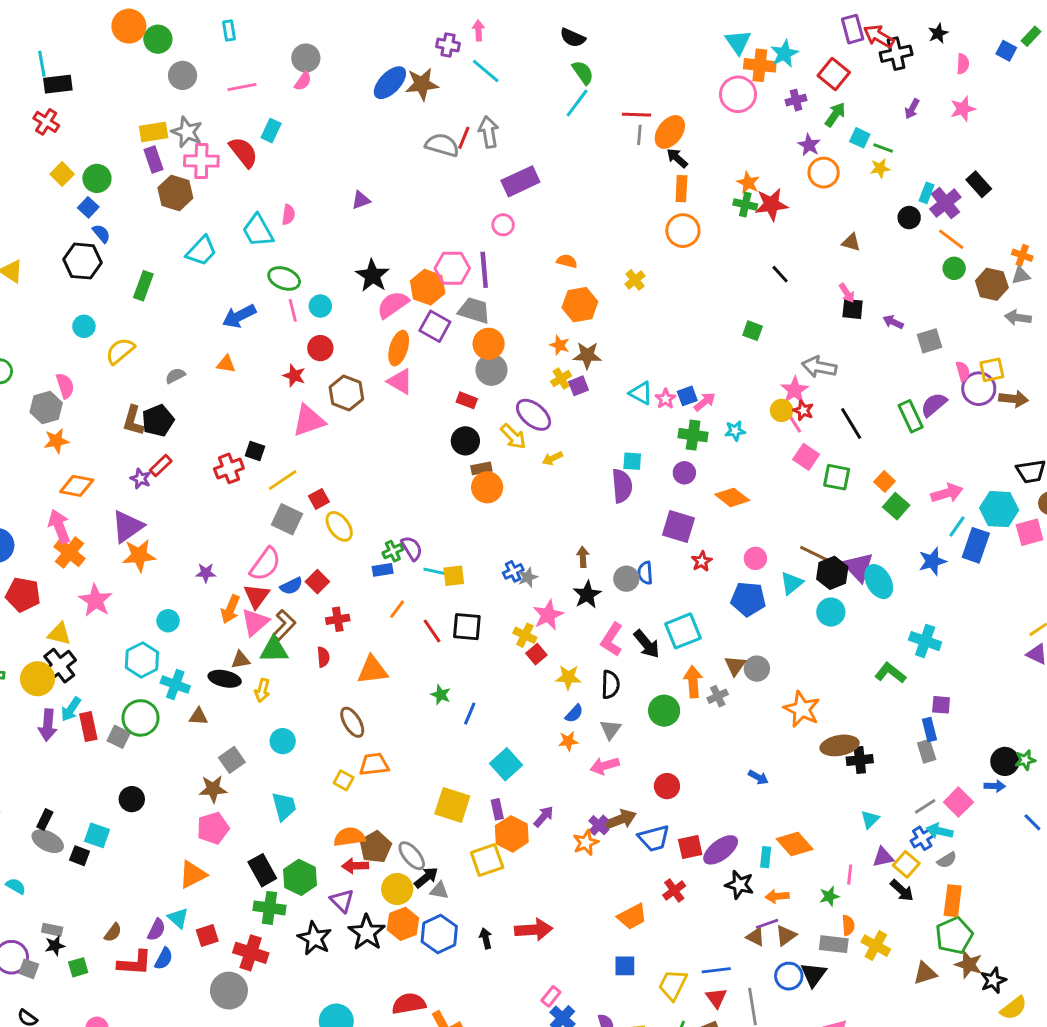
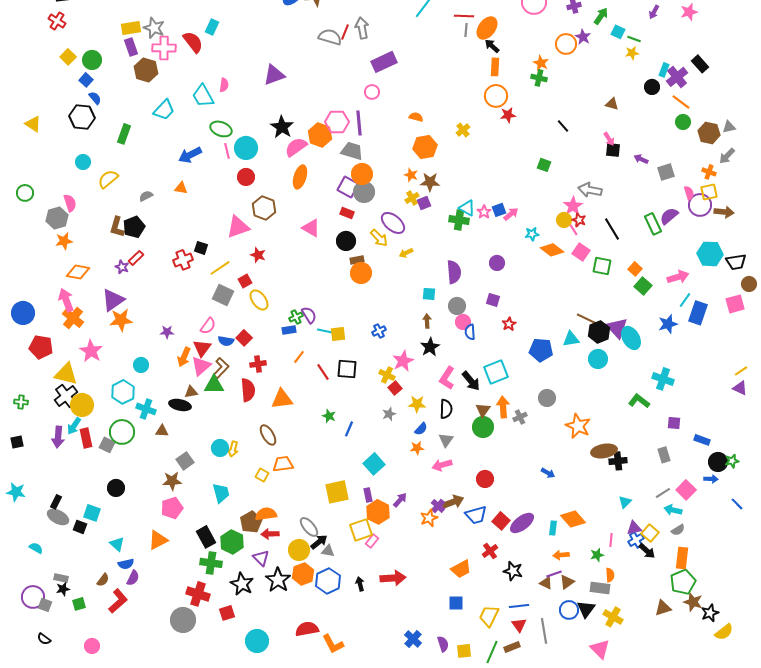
orange circle: (824, 173) -> (566, 44), moved
purple triangle: (361, 200) -> (274, 75), size x1.6
red star: (771, 204) -> (508, 115), moved, size x0.7
orange cross: (1022, 255) -> (709, 172), moved
cyan circle: (320, 306) -> (246, 148), size x1.5
gray arrow: (1018, 318) -> (727, 156), turned -54
purple square: (435, 326) -> (348, 187), moved
red star: (294, 376) -> (258, 255), moved
pink triangle: (400, 381) -> (311, 228), moved
green cross: (693, 435) -> (459, 220), moved
cyan square: (632, 461) -> (429, 294), moved
orange diamond: (732, 497) -> (552, 250), moved
cyan hexagon: (999, 509) -> (710, 254), moved
purple square: (679, 526) -> (493, 300), size x0.6
pink circle: (755, 558) -> (463, 322), moved
pink semicircle: (265, 564) -> (208, 326), size x0.7
gray star: (528, 577) -> (389, 414), moved
gray circle: (626, 579) -> (457, 306), moved
cyan triangle: (792, 583) -> (571, 339), turned 30
blue semicircle: (291, 586) -> (226, 341), turned 35
yellow triangle: (59, 634) -> (66, 374), size x1.4
red semicircle: (323, 657) -> (248, 390), size x1.6
brown triangle: (735, 666) -> (483, 410), moved
yellow circle: (38, 679) -> (82, 405), moved
yellow arrow: (262, 690) -> (233, 449), moved
blue rectangle: (929, 730) -> (702, 440), moved, turned -56
yellow square: (452, 805) -> (337, 492), turned -30
blue cross: (922, 838) -> (636, 540), moved
brown pentagon: (375, 847) -> (251, 522), moved
red square: (690, 847) -> (501, 521), turned -36
black star: (739, 885) -> (513, 571), moved
cyan triangle: (178, 918) -> (117, 544), moved
red square: (207, 935) -> (227, 613), moved
yellow cross: (876, 946) -> (613, 617), moved
blue semicircle: (164, 959) -> (126, 564), moved, turned 49
red L-shape: (135, 963) -> (118, 601), turned -45
pink rectangle: (551, 996) -> (372, 541), moved

